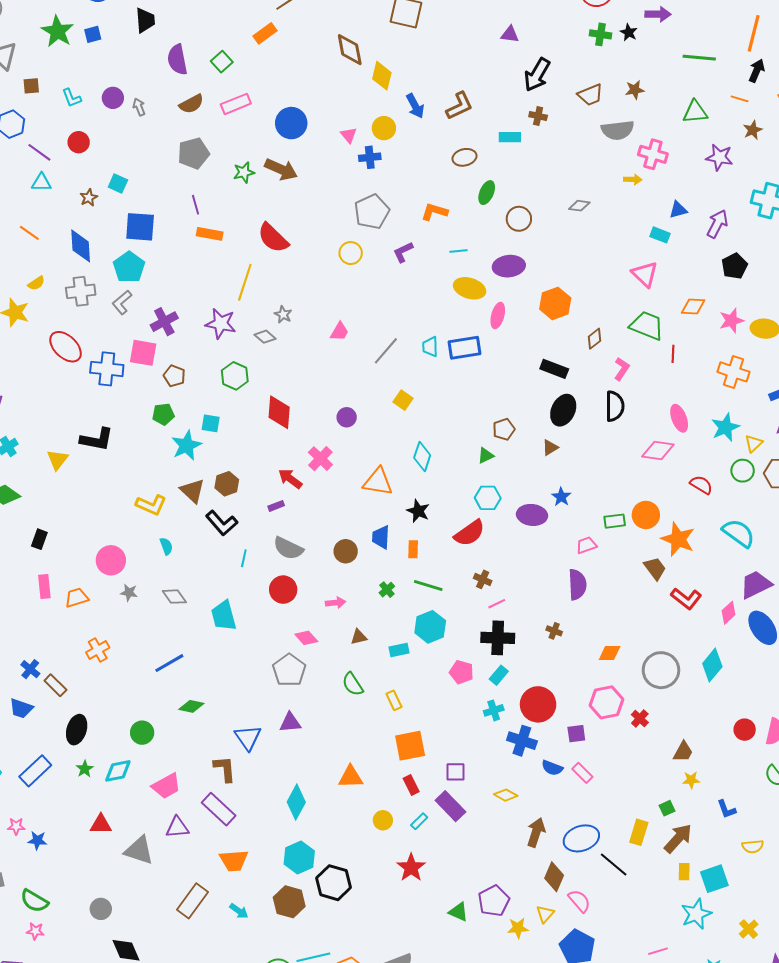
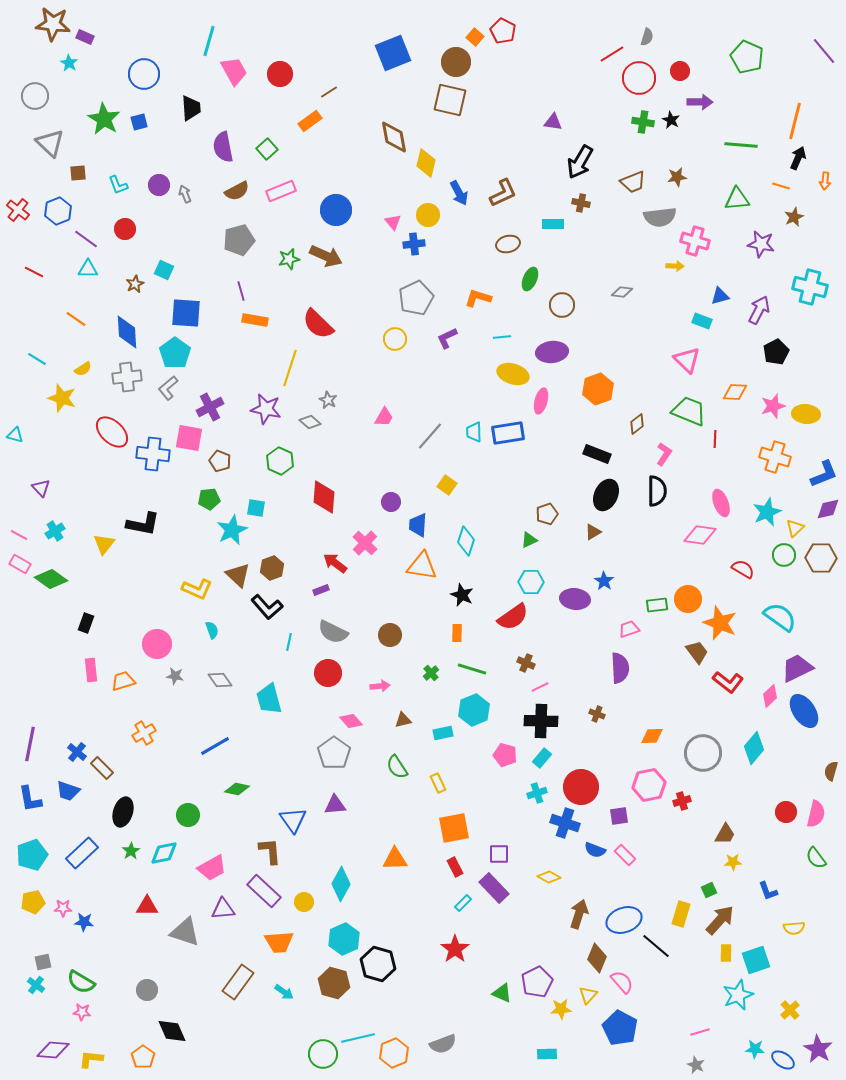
blue trapezoid: (381, 537) -> (418, 525), moved
red cross: (640, 718) -> (682, 801), turned 30
yellow circle: (383, 820) -> (304, 902), moved

